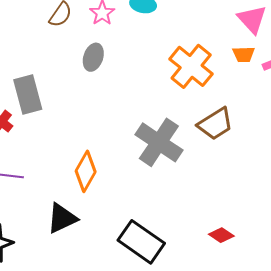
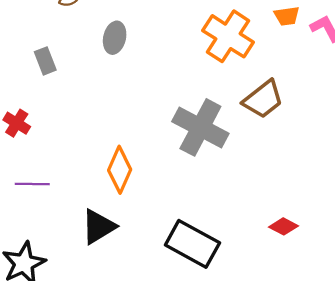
gray rectangle: (28, 95) -> (45, 61), moved, size x0.6

